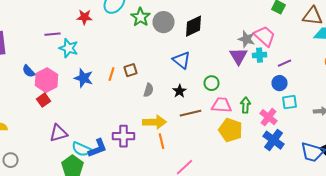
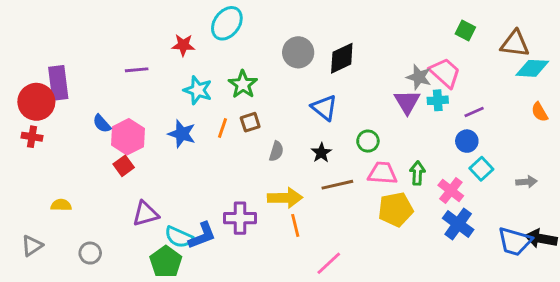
green star: (140, 17) -> (243, 84), moved
cyan star: (68, 48) -> (198, 90), moved
cyan square: (290, 102) -> (481, 169), turned -35
yellow pentagon: (230, 130) -> (396, 209), turned -30
gray circle: (10, 160) -> (90, 253), moved

